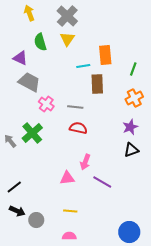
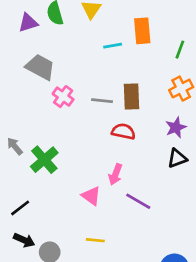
purple triangle: (20, 58) -> (28, 23), moved, turned -42
brown rectangle: (97, 84) -> (132, 97), moved
red semicircle: (78, 128) -> (123, 131), moved
green cross: (32, 133) -> (44, 160), moved
pink triangle: (67, 178) -> (91, 196), turned 42

